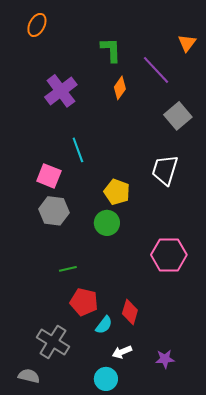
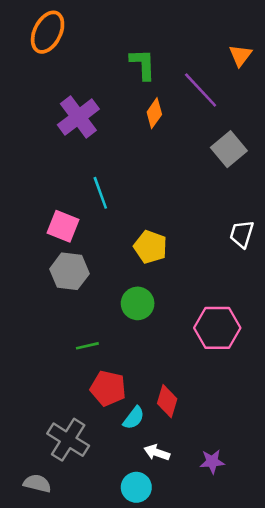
orange ellipse: (37, 25) -> (48, 32), size x1.4
white trapezoid: (165, 170) -> (242, 234), moved, size x0.7
green circle: (107, 223) -> (138, 303), moved
white arrow: (122, 352) -> (157, 453), turned 42

